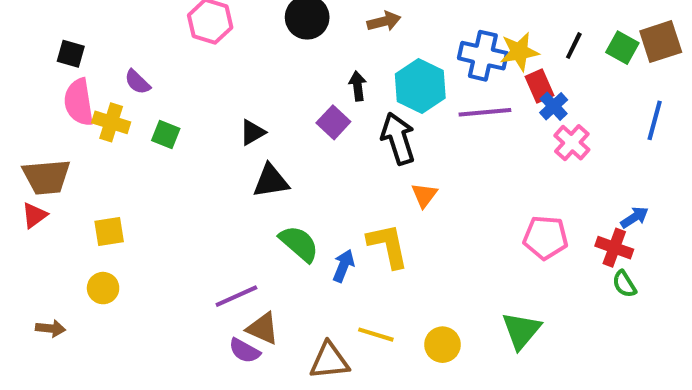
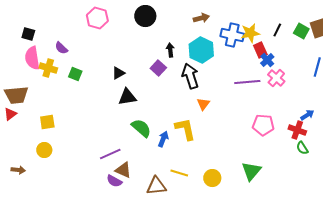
brown arrow: (384, 21) -> (201, 18), moved
purple line: (485, 112) -> (247, 82), moved

